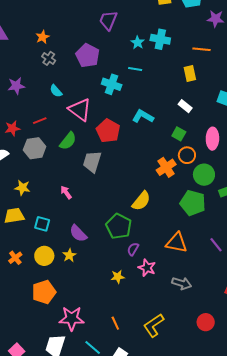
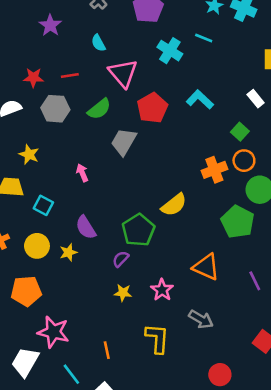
purple star: (16, 86) -> (50, 25), turned 30
purple semicircle: (133, 249) -> (121, 259), moved
yellow L-shape: (154, 325) -> (157, 338), moved, turned 115

